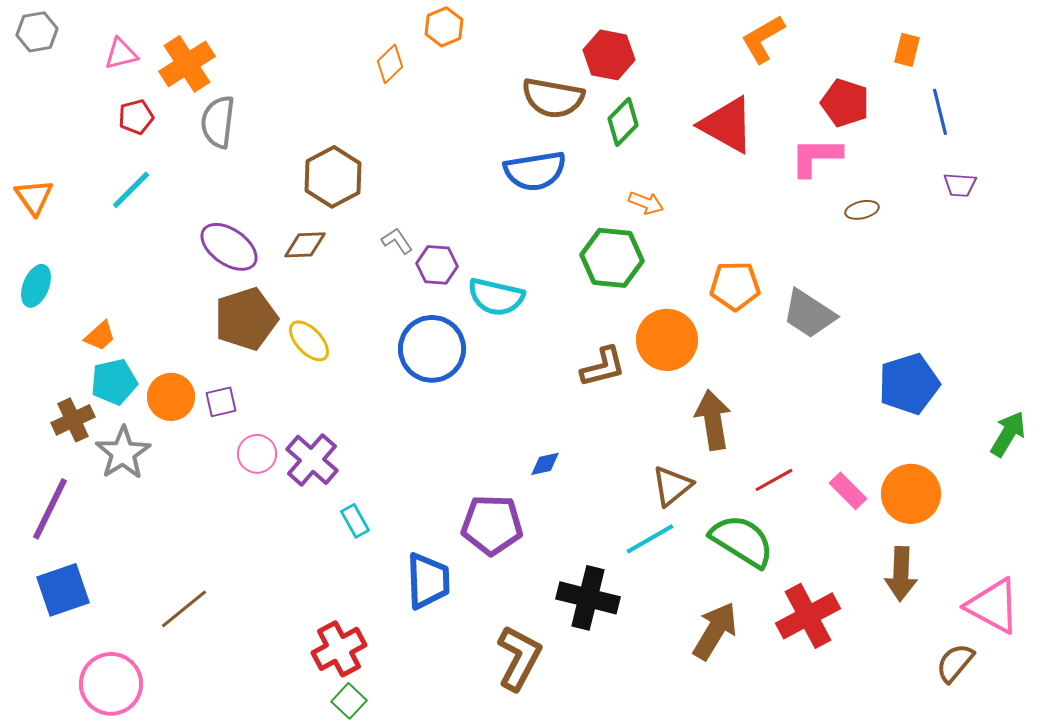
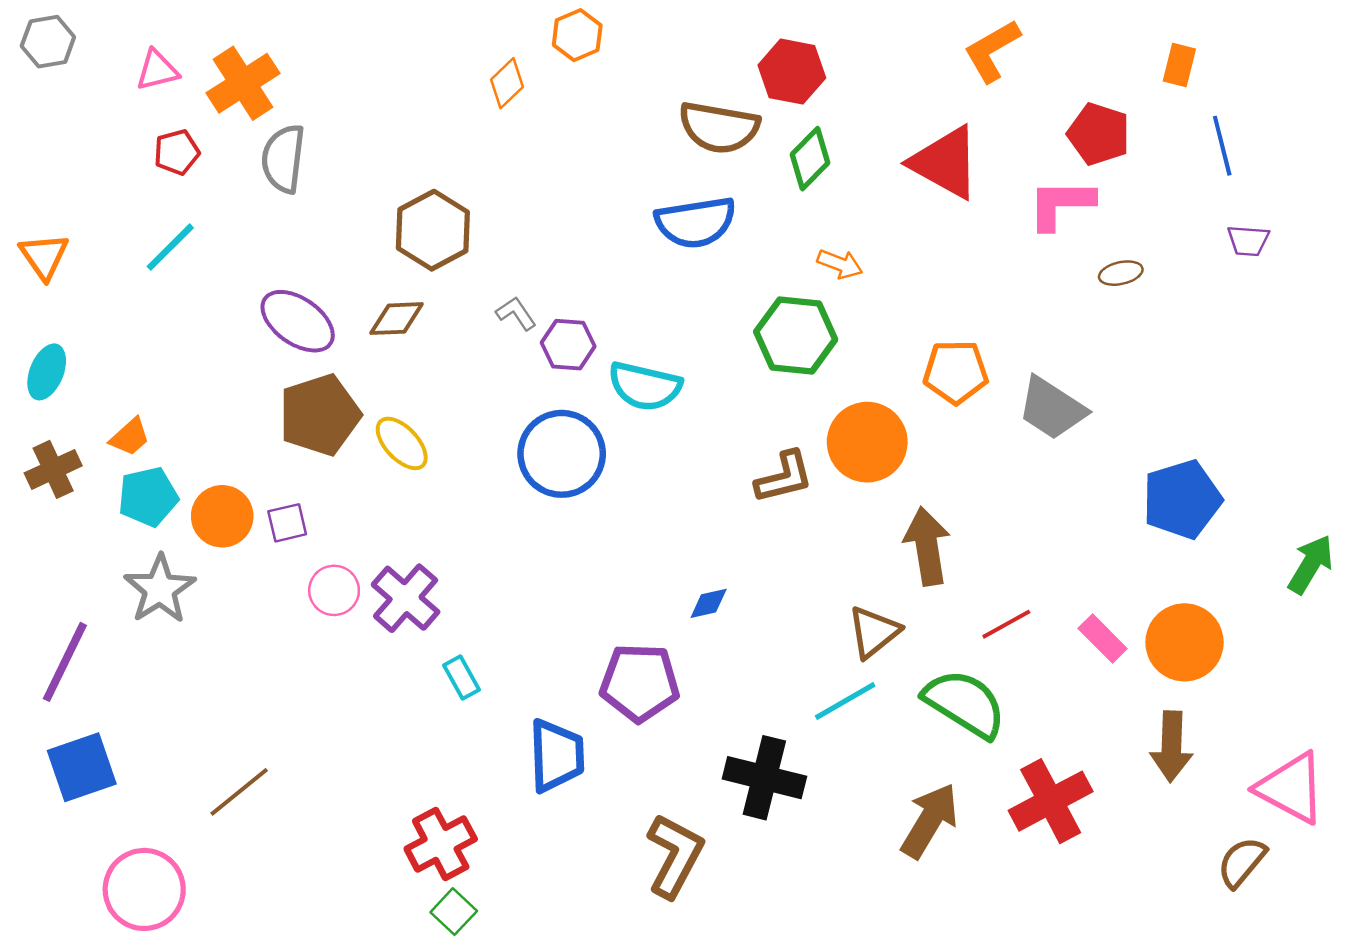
brown cross: (73, 420) -> (53, 469), moved

